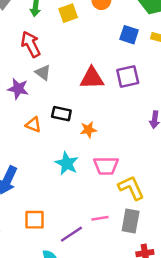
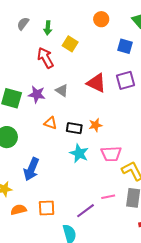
yellow square: (68, 13) -> (70, 44), moved, turned -35
gray triangle: (43, 72) -> (62, 91), moved
red triangle: (92, 78) -> (96, 83), turned 30
black rectangle: (61, 114) -> (74, 128), moved
orange square: (35, 220) -> (47, 208), moved

